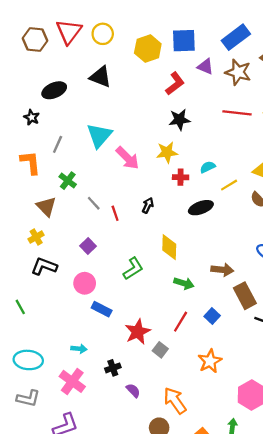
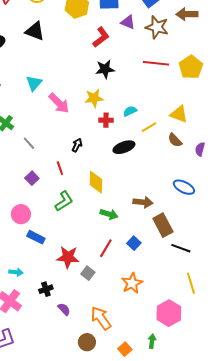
cyan triangle: (99, 135) -> (34, 83), size x0.7
red line: (115, 213) -> (60, 168), moved
purple square: (88, 246) -> (32, 178), moved
red star: (138, 332) -> (68, 257), turned 30

